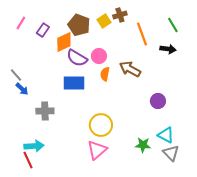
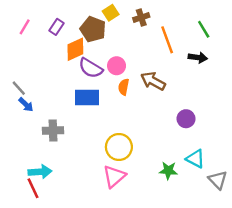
yellow square: (104, 21) -> (111, 13), moved
purple rectangle: (43, 30) -> (57, 27), moved
gray triangle: (171, 153) -> (218, 180), moved

